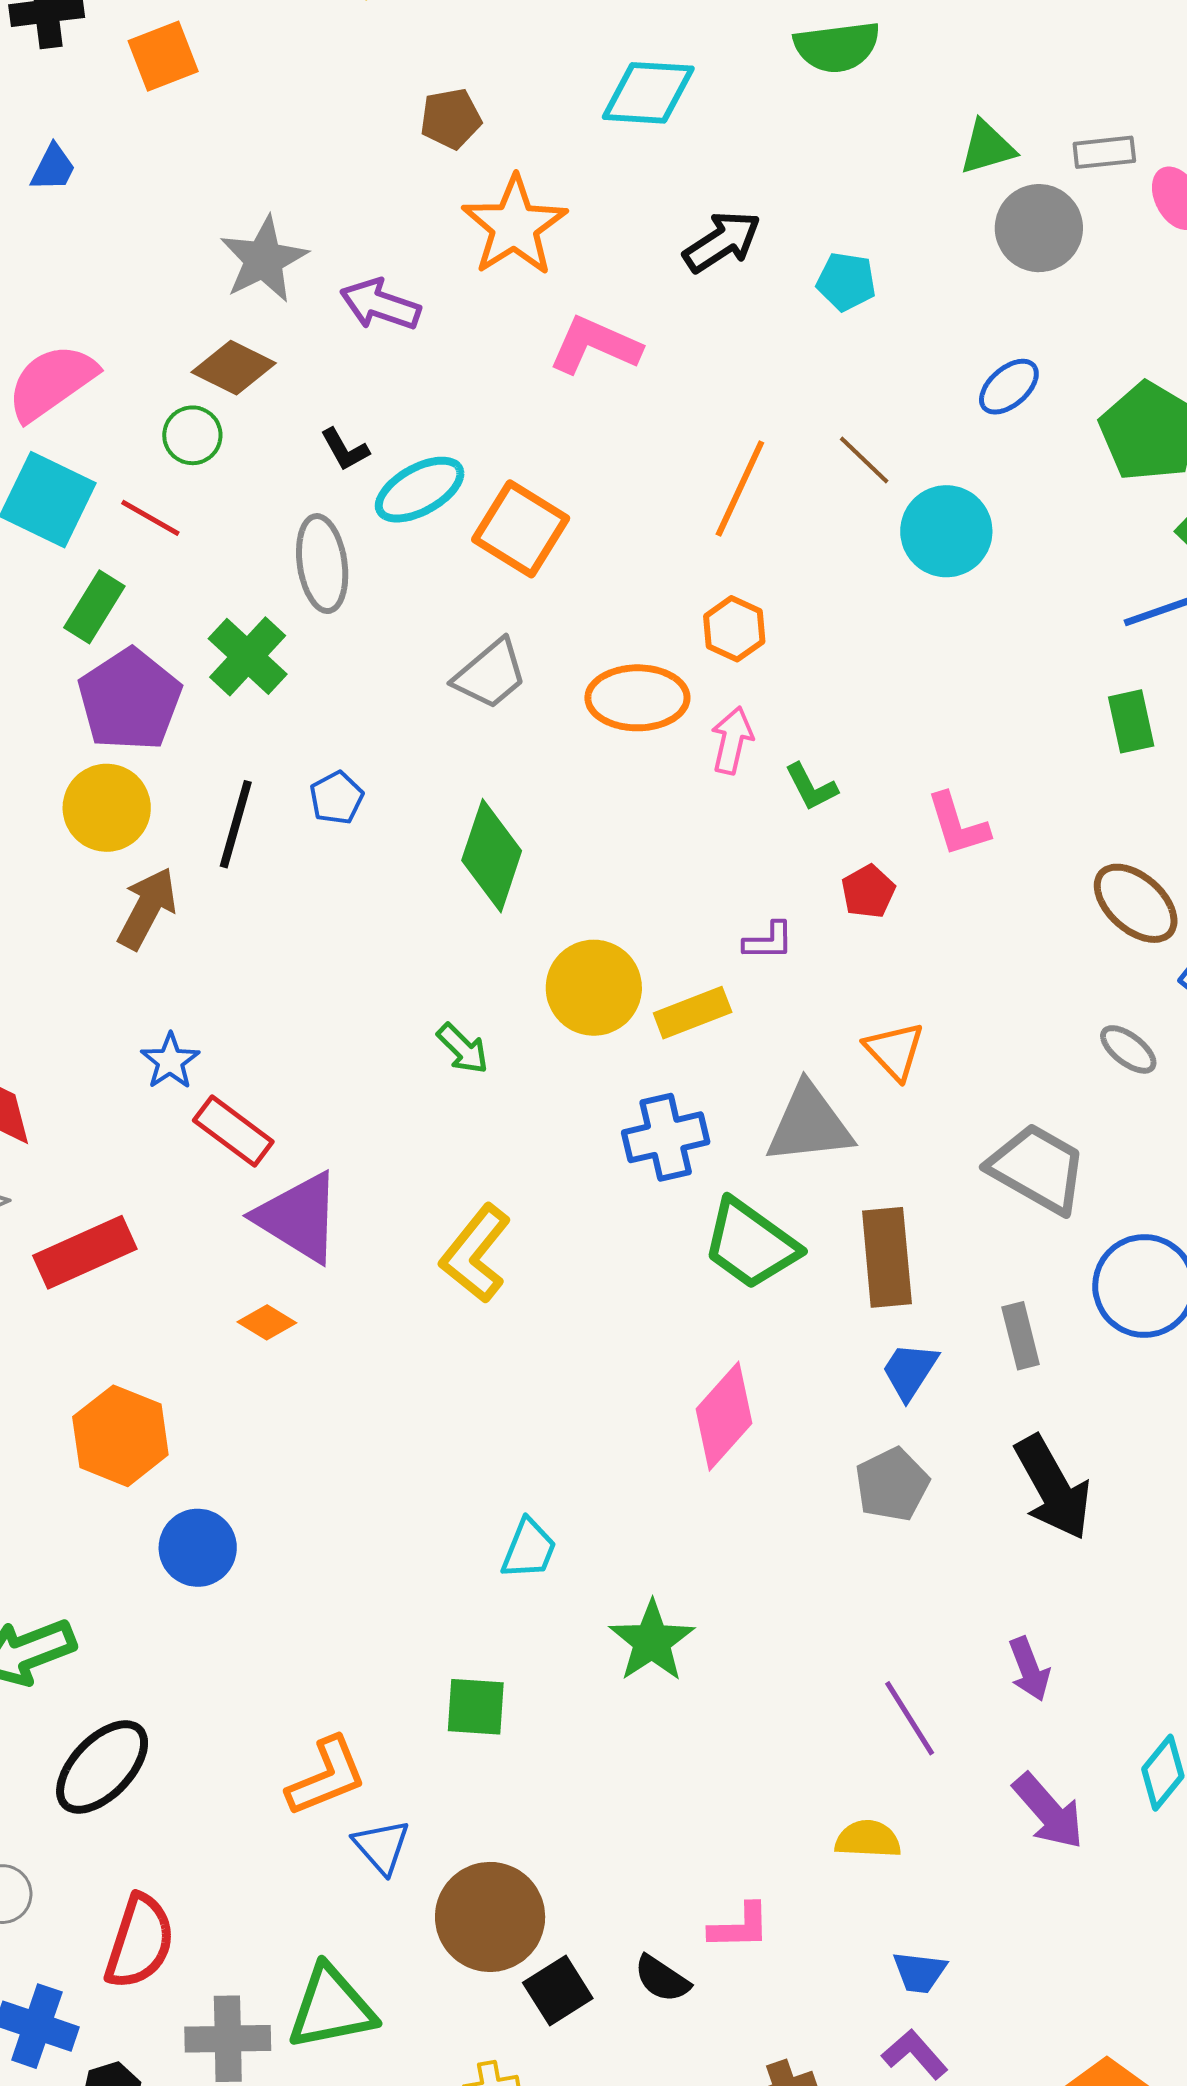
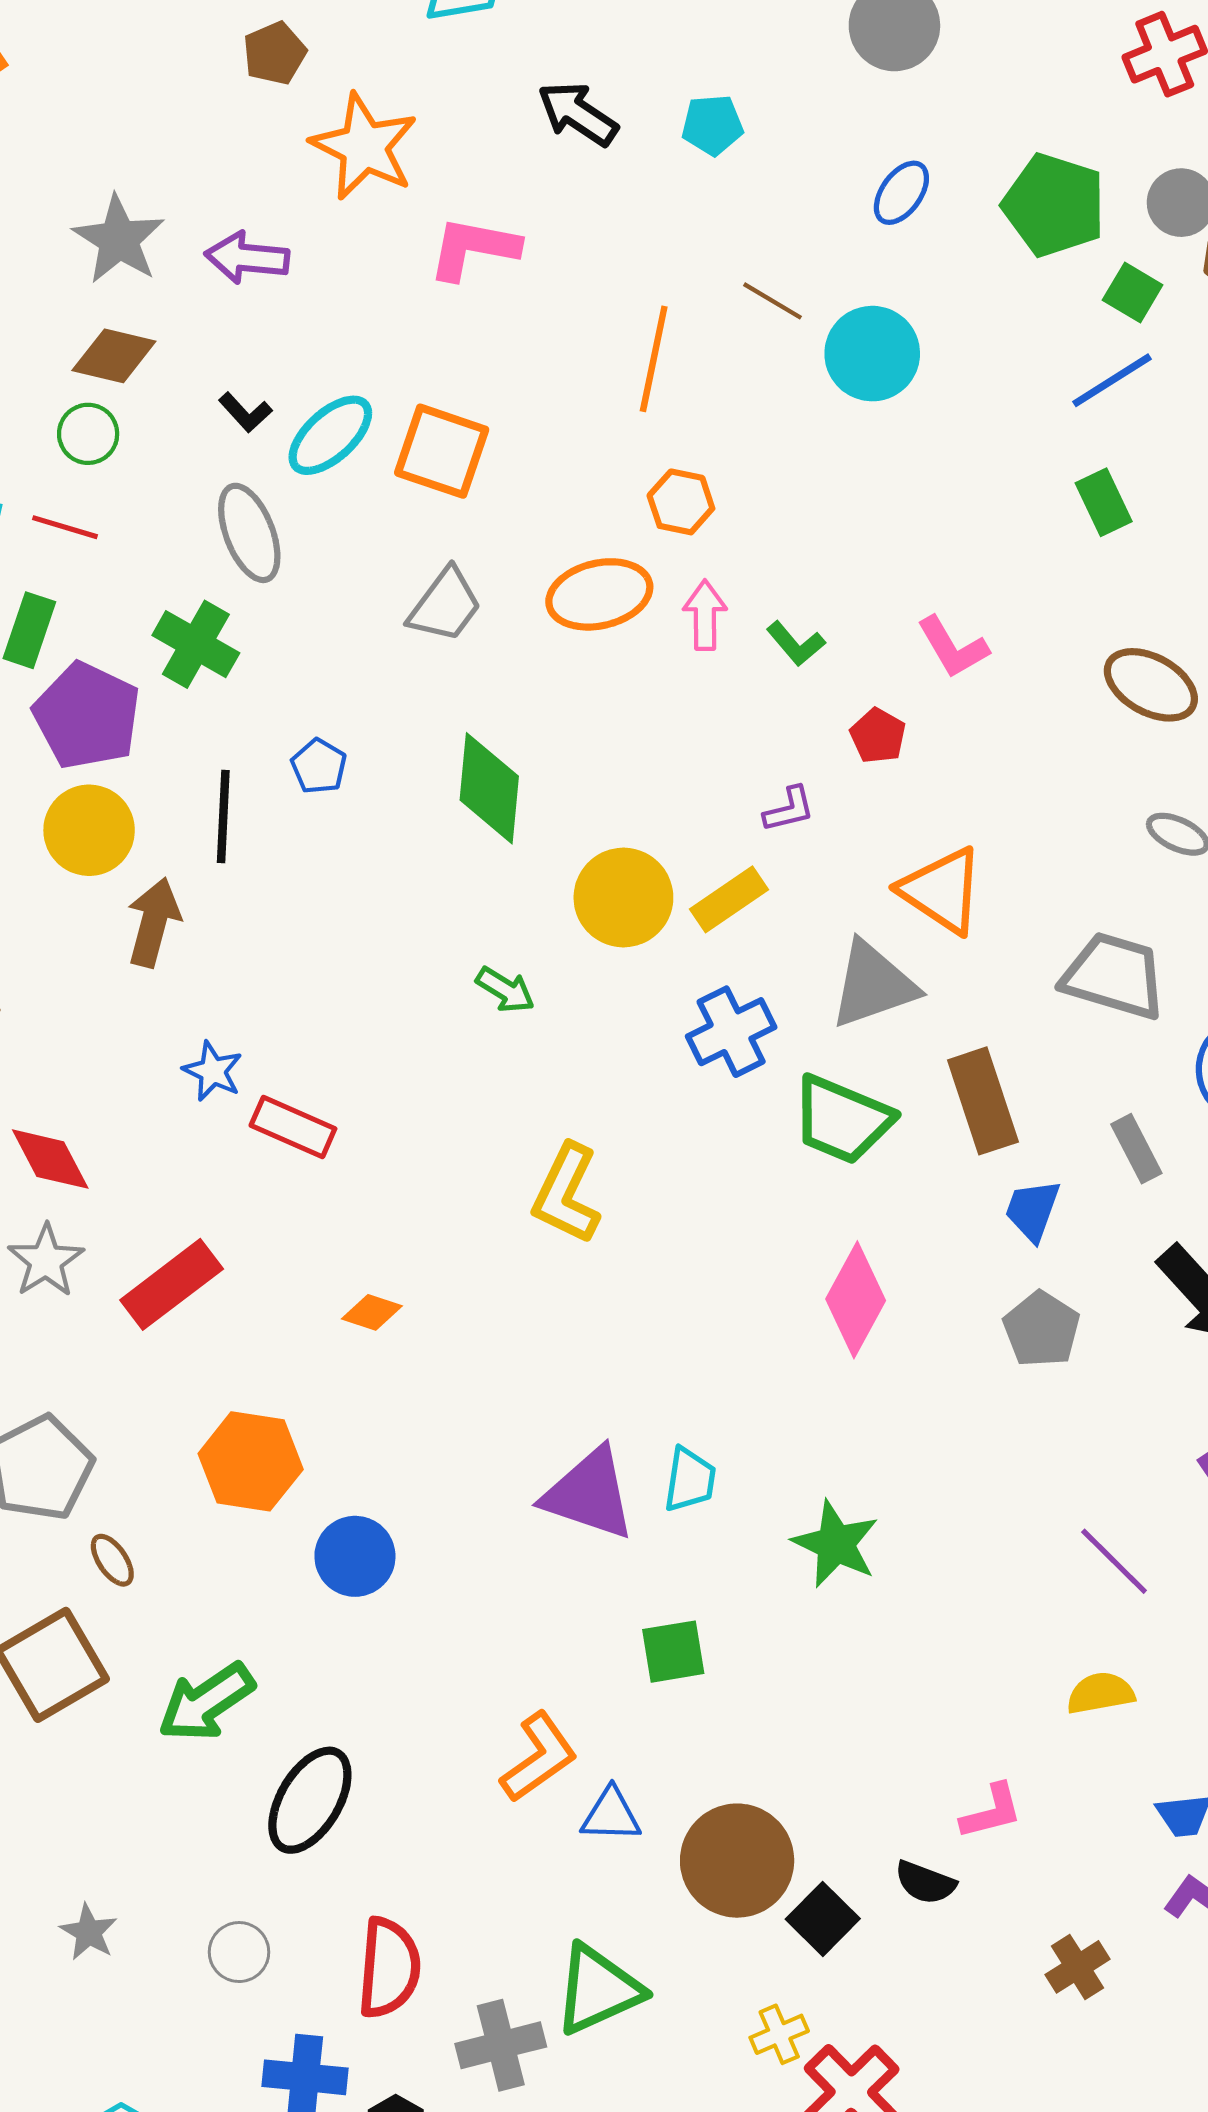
black arrow: (722, 242) -> (578, 114), turned -100
orange triangle: (894, 1051) -> (942, 891), size x1.4
purple triangle: (299, 1217) -> (589, 1494), moved
blue triangle: (382, 1847) -> (611, 1815), turned -34

